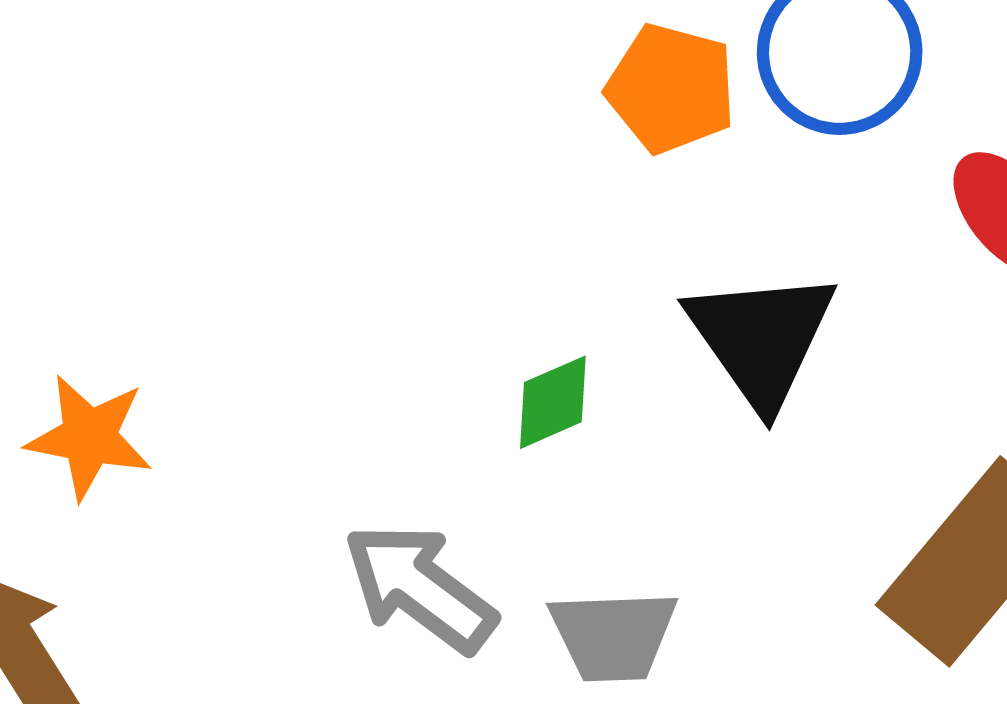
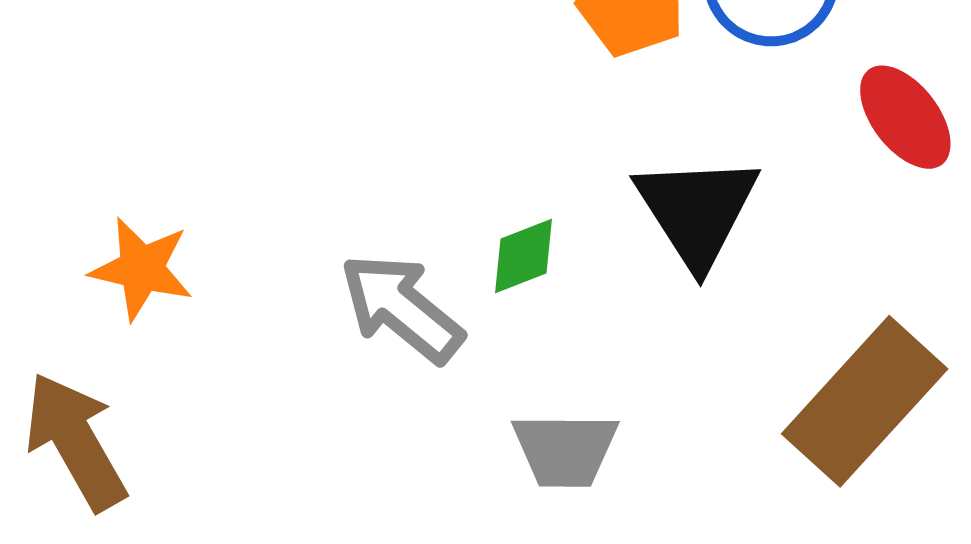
gray arrow: (420, 588) -> (402, 308), moved

